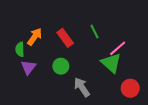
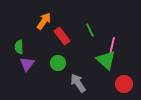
orange arrow: (35, 37) -> (44, 21), moved
pink line: (118, 48) -> (112, 46), turned -36

